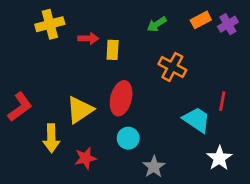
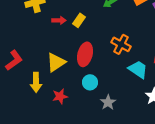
red arrow: (88, 38) -> (59, 20), moved
yellow rectangle: (113, 50) -> (79, 20), turned 32
orange cross: (172, 67) -> (121, 44), moved

